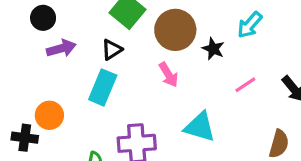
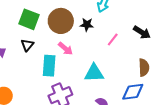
cyan rectangle: (103, 87) -> (49, 66), moved

